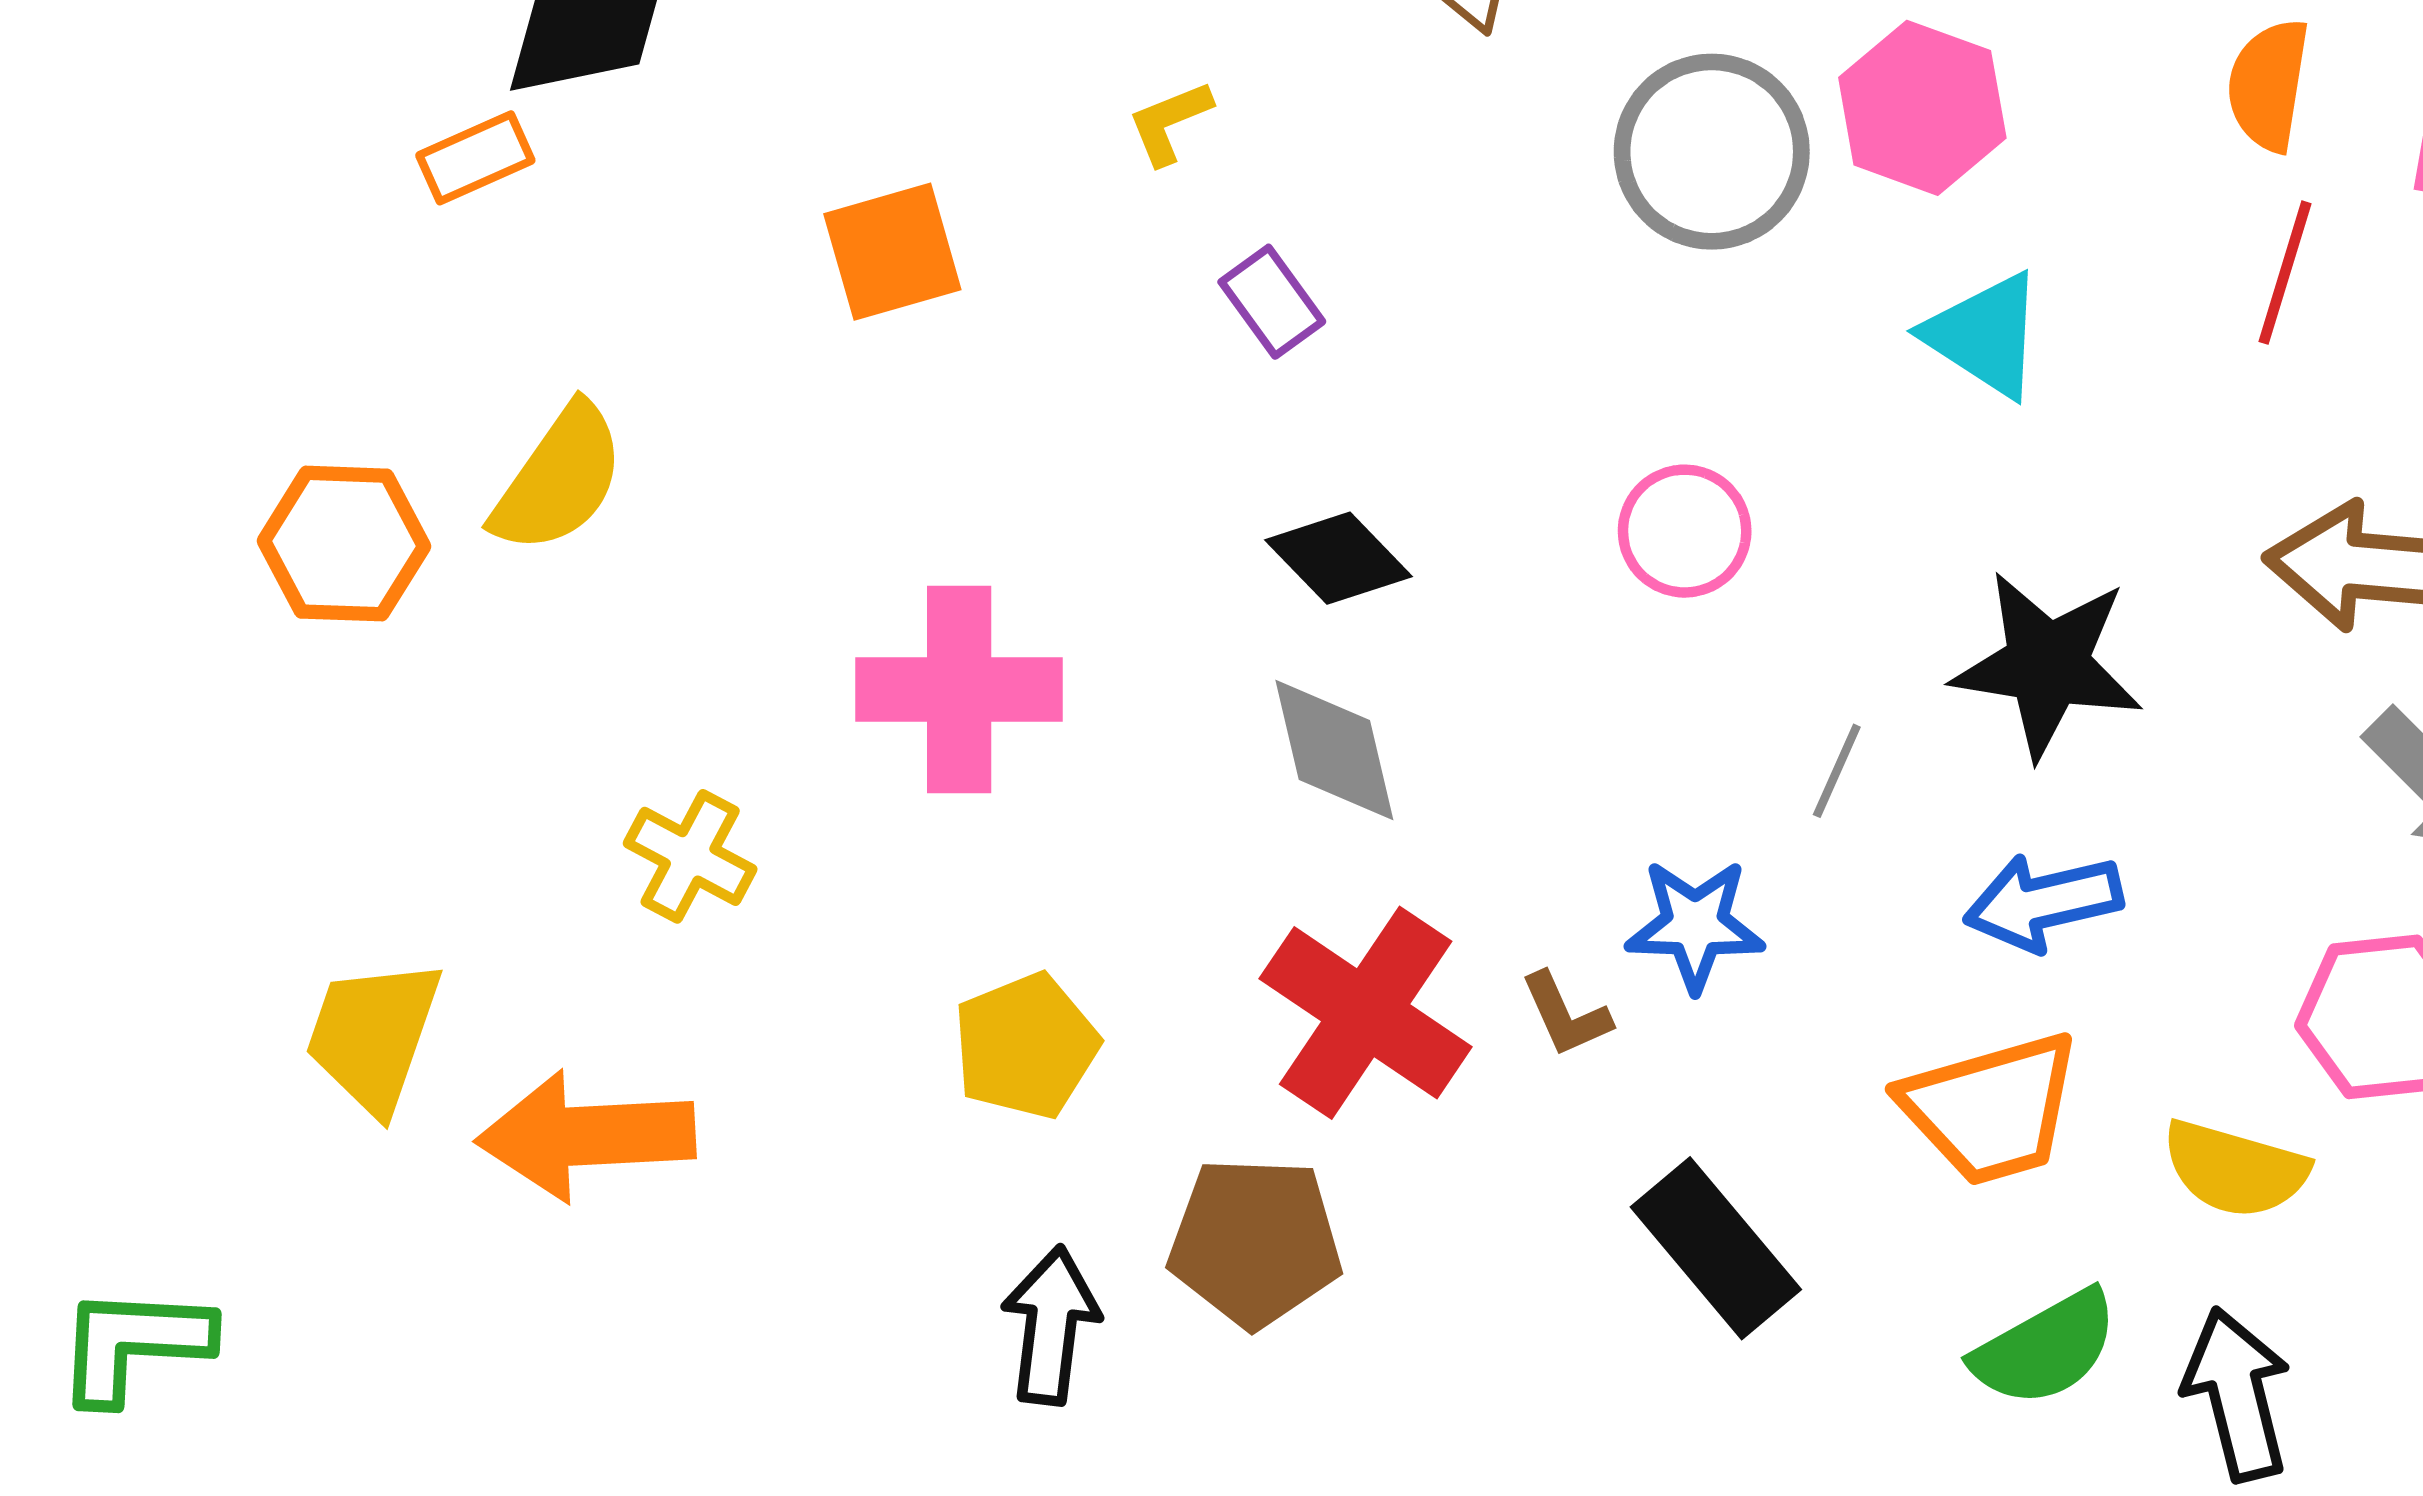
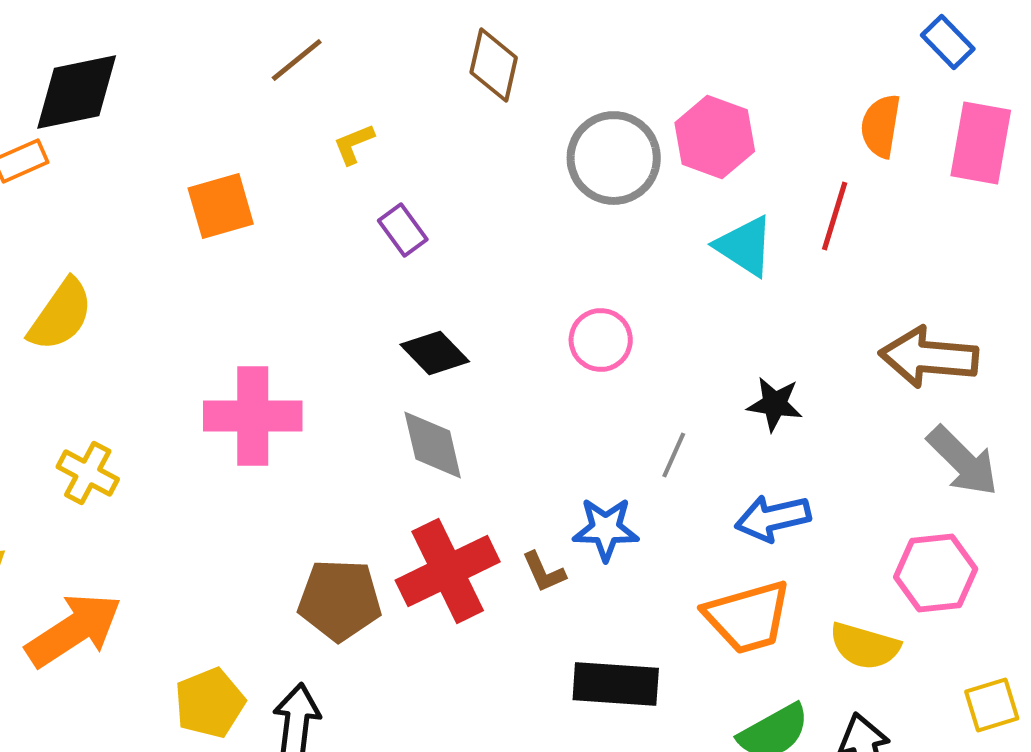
red line: (2285, 273) -> (835, 216), moved
black star: (2047, 664) -> (775, 404), size x0.6
yellow cross: (690, 856) -> (88, 473), moved
red cross: (1366, 1013) -> (448, 571), turned 30
yellow pentagon: (1026, 1046) -> (210, 703), moved
orange arrow: (586, 1136) -> (74, 630), turned 150
brown pentagon: (1255, 1242) -> (340, 600), moved
black rectangle: (1716, 1248) -> (616, 684), turned -46

